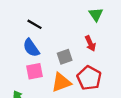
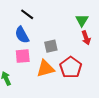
green triangle: (96, 14) -> (82, 20), moved
red arrow: (90, 43) -> (86, 38), moved

